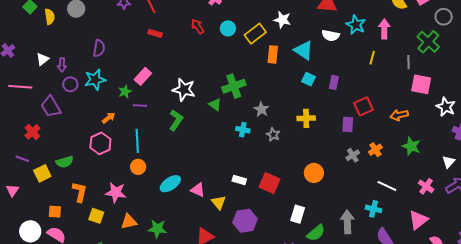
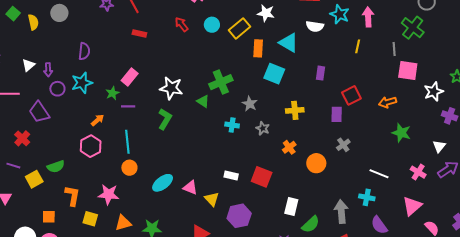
cyan square: (309, 79) -> (274, 74), moved, size x1.5
white star: (446, 107) -> (434, 92), turned 30
orange cross: (375, 150) -> (289, 147), moved
orange circle: (314, 173) -> (316, 163), moved

